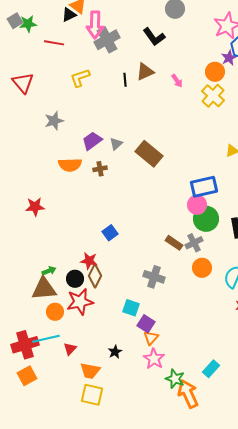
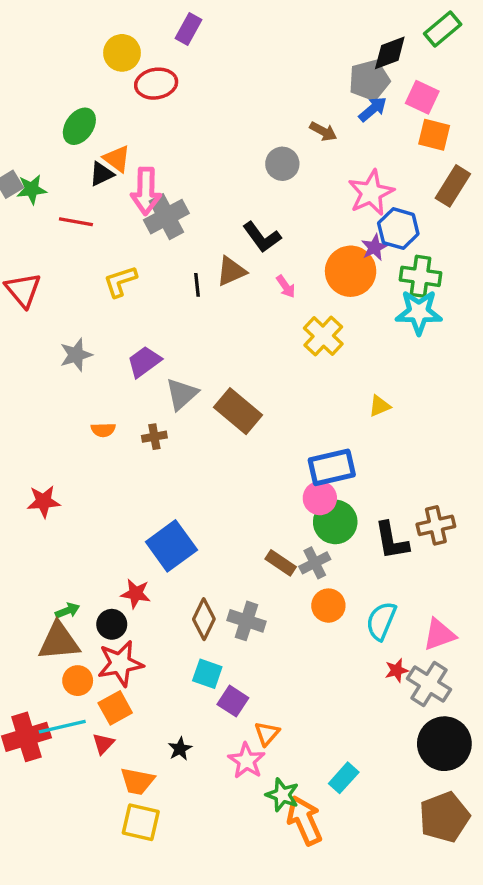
black L-shape: (154, 37) -> (262, 237), moved
orange circle: (215, 72) -> (351, 271), size x1.5
yellow cross: (213, 96) -> (323, 336), moved
purple trapezoid: (92, 141) -> (144, 362), moved
gray triangle: (116, 144) -> (182, 394), size x1.5
orange semicircle: (70, 165) -> (103, 430), size x0.6
blue square: (110, 233) -> (171, 546), size x1.8
brown diamond: (95, 276) -> (204, 619), moved
orange triangle: (151, 338) -> (267, 733), moved
orange square: (27, 376) -> (115, 708), moved

